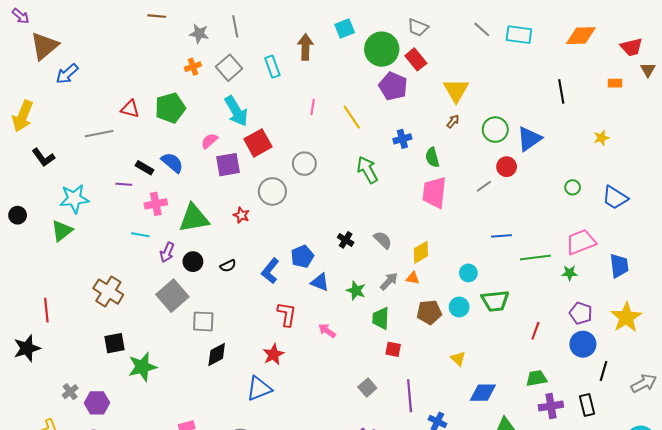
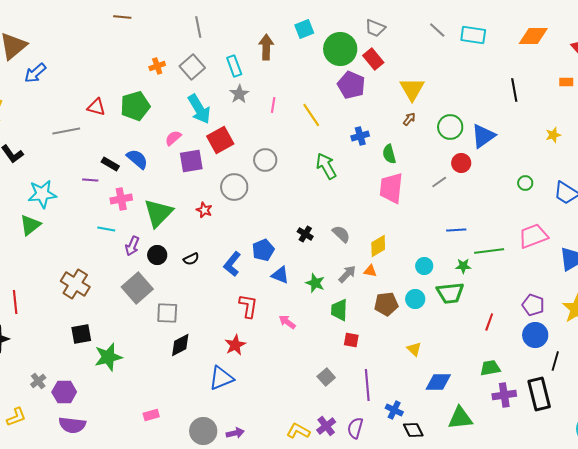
gray star: (199, 34) -> (239, 94), moved, turned 30
green triangle: (194, 218) -> (158, 213), turned -36
green star: (569, 273) -> (463, 266), moved
black rectangle: (587, 405) -> (539, 394), size x1.5

